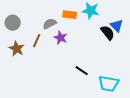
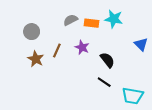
gray semicircle: (50, 24) -> (71, 20), moved
blue triangle: (117, 26) -> (141, 44), moved
black semicircle: (108, 33) -> (107, 60), moved

